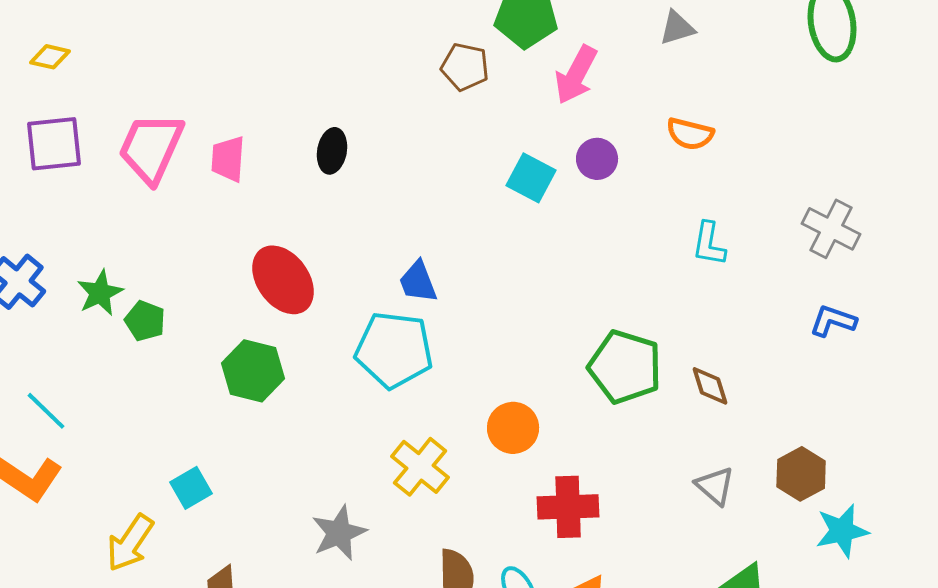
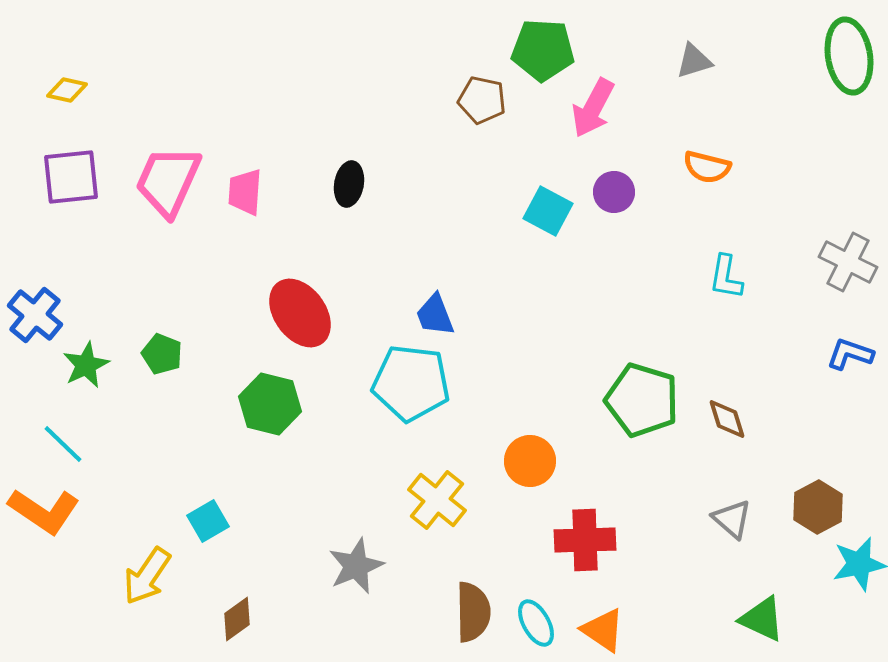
green star: (100, 293) -> (86, 365), moved

